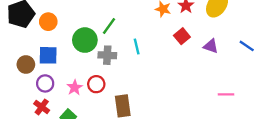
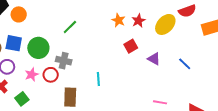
green circle: (85, 40) -> (38, 48), moved
cyan line: (137, 46) -> (98, 79), moved
gray cross: (107, 55) -> (64, 61), moved

